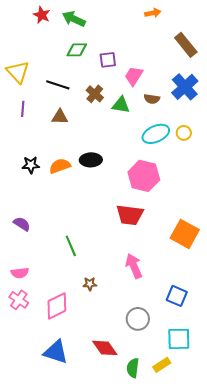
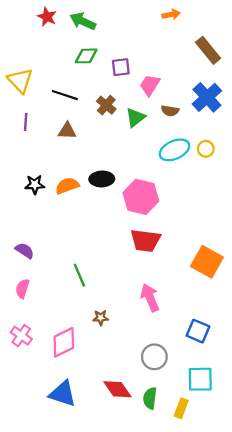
green triangle: (121, 105) -> (135, 117), turned -48
pink hexagon: (144, 176) -> (141, 197), moved
pink semicircle: (20, 273) -> (22, 289), moved, turned 114
yellow rectangle: (162, 365) -> (181, 408), turned -36
green semicircle: (133, 368) -> (150, 398), moved

